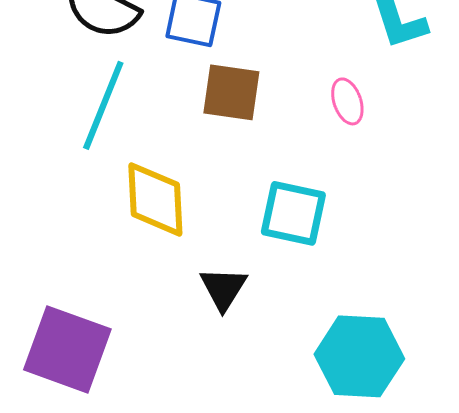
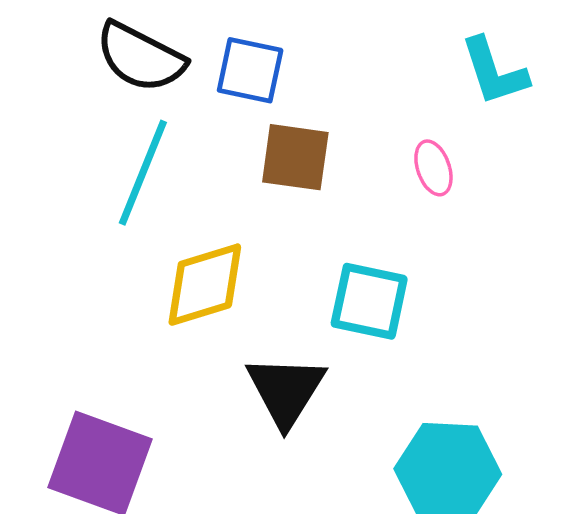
yellow diamond: (155, 199) -> (205, 285), turned 76
black triangle: (223, 288) -> (286, 391), size x1.4

